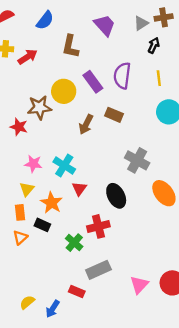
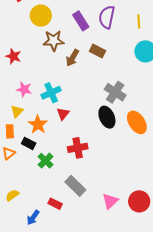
yellow circle: (64, 91) -> (41, 16), moved
brown star: (39, 107) -> (54, 41), moved
cyan cross: (64, 165) -> (51, 93), turned 30
black ellipse: (116, 196) -> (107, 117), moved
green cross: (74, 243) -> (46, 161), moved
gray rectangle: (98, 270) -> (75, 186), turned 65
yellow semicircle: (27, 302) -> (12, 195), moved

